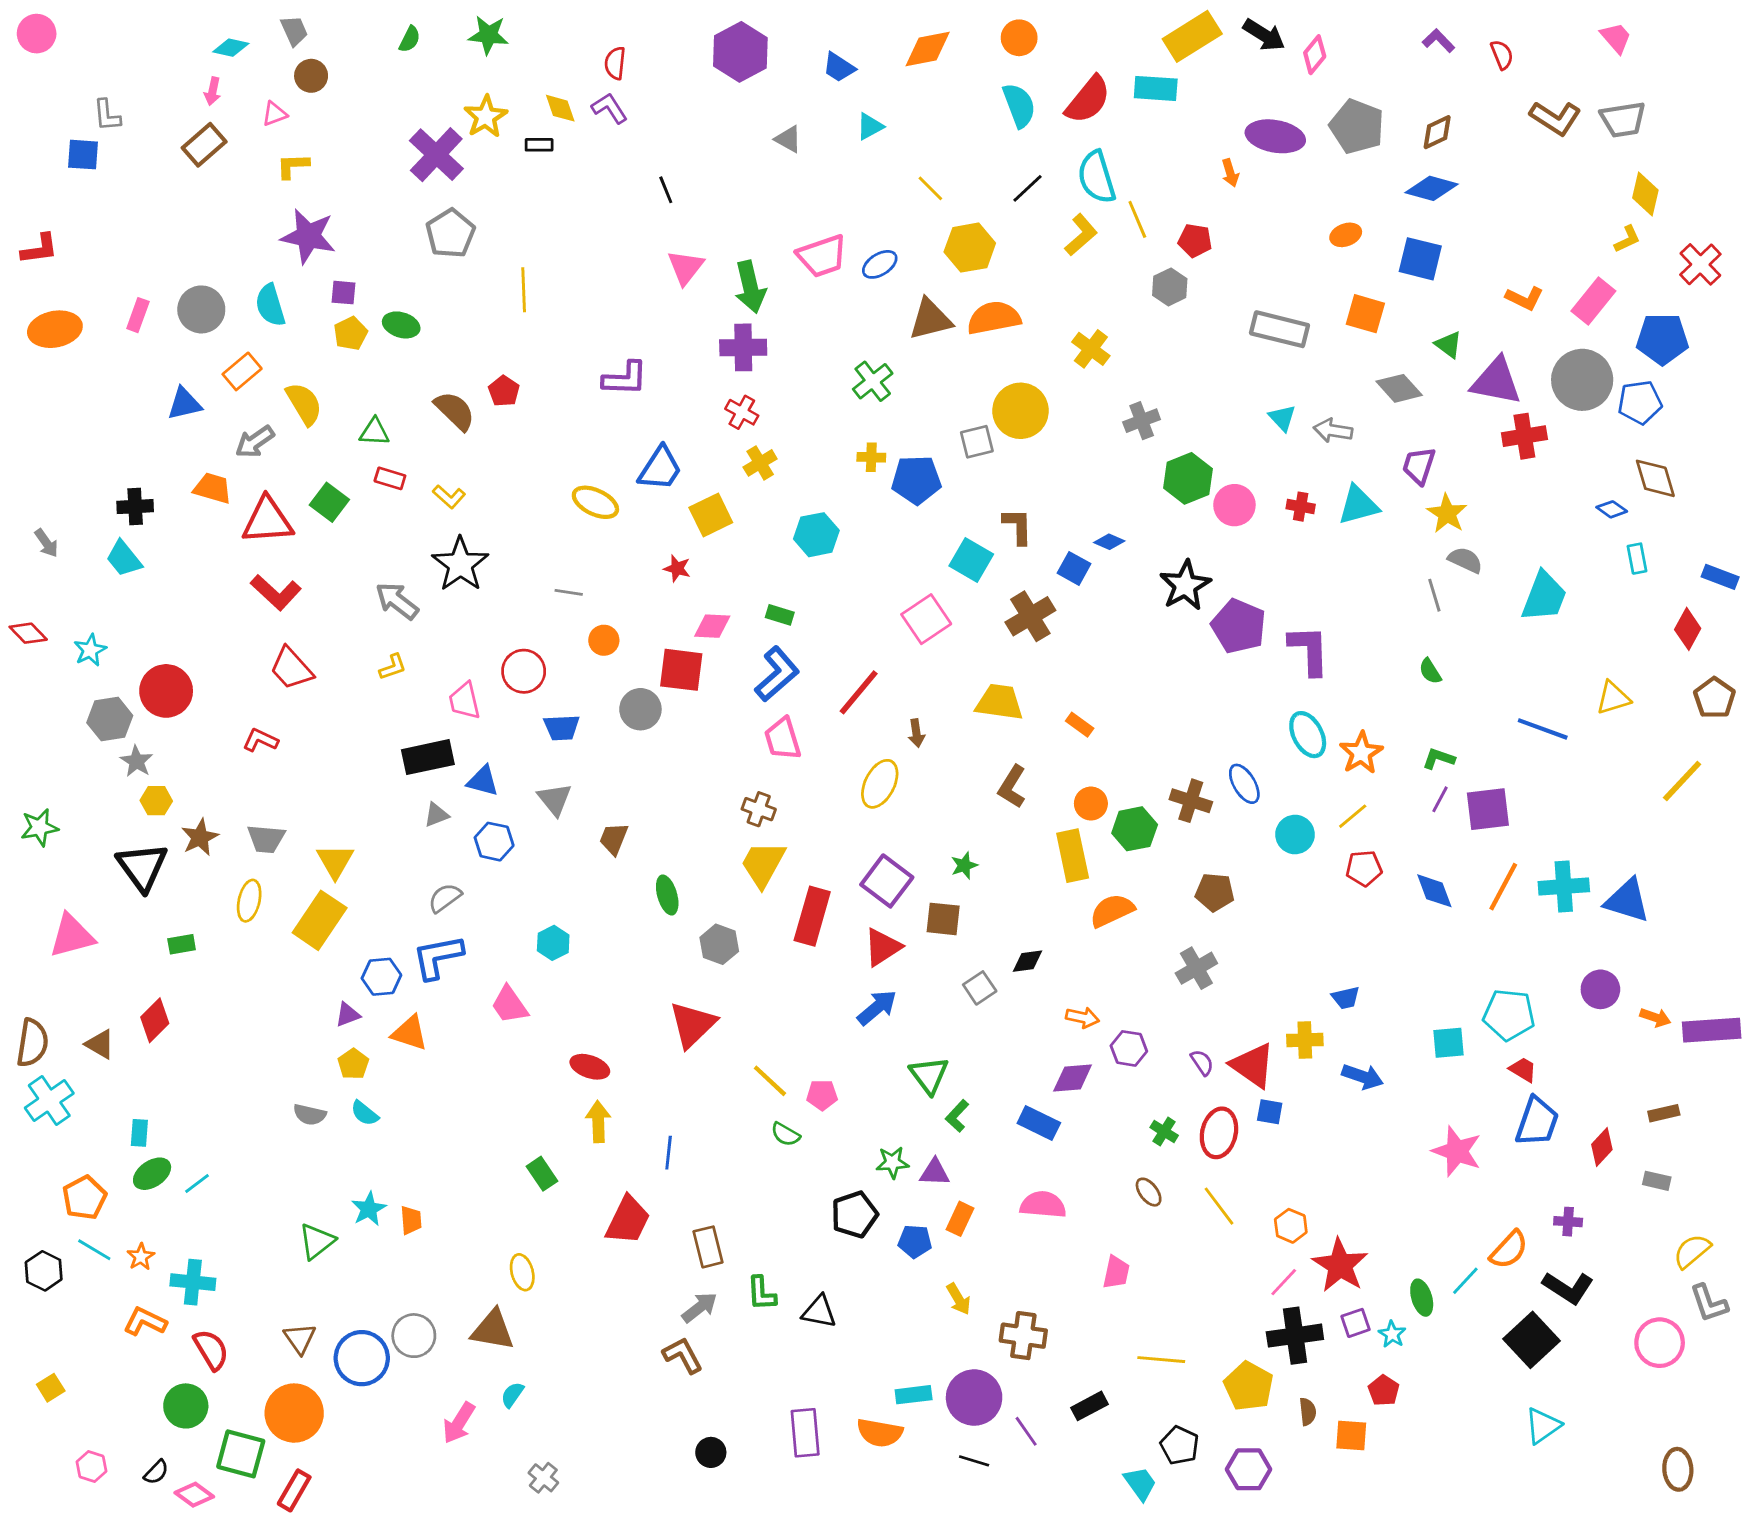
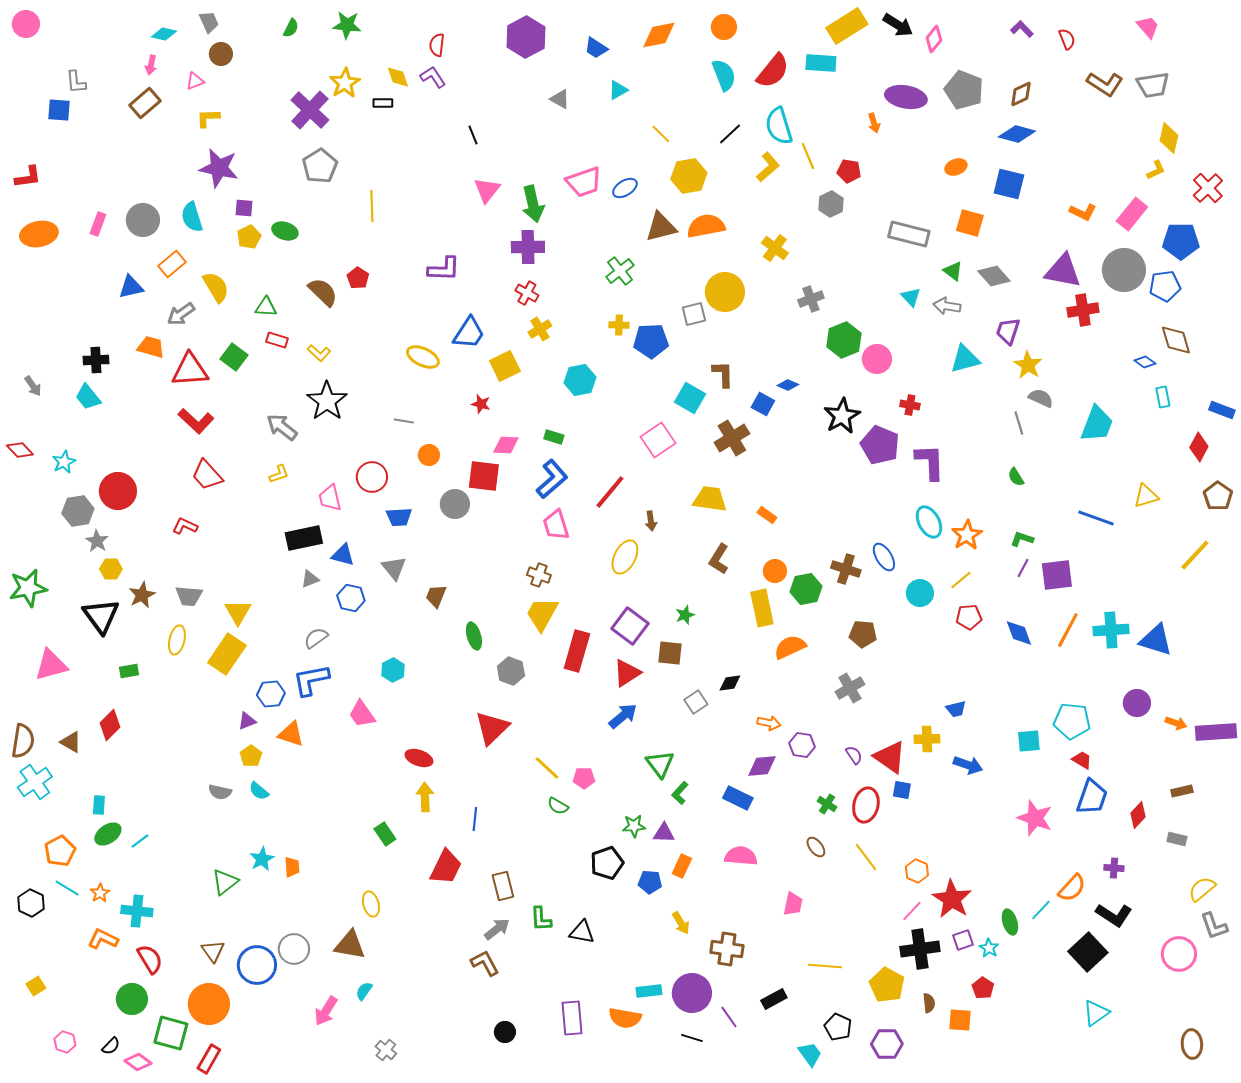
green triangle: (1448, 345) -> (953, 271), moved
red cross: (1301, 507) -> (910, 405), moved
green star: (39, 827) -> (28, 588), size x1.4

